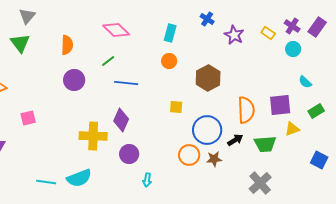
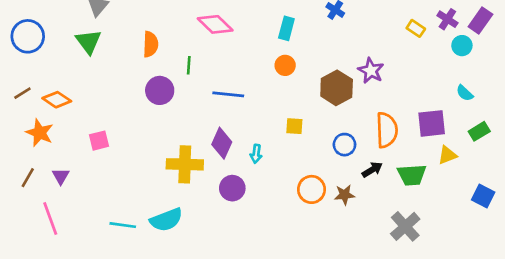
purple star: (234, 35) -> (371, 71), moved
cyan circle: (293, 49) -> (462, 46), moved
green line: (108, 61) -> (189, 65), moved, turned -48
blue circle: (207, 130) -> (344, 145), moved, size x0.6
cyan arrow: (147, 180) -> (256, 154), moved

